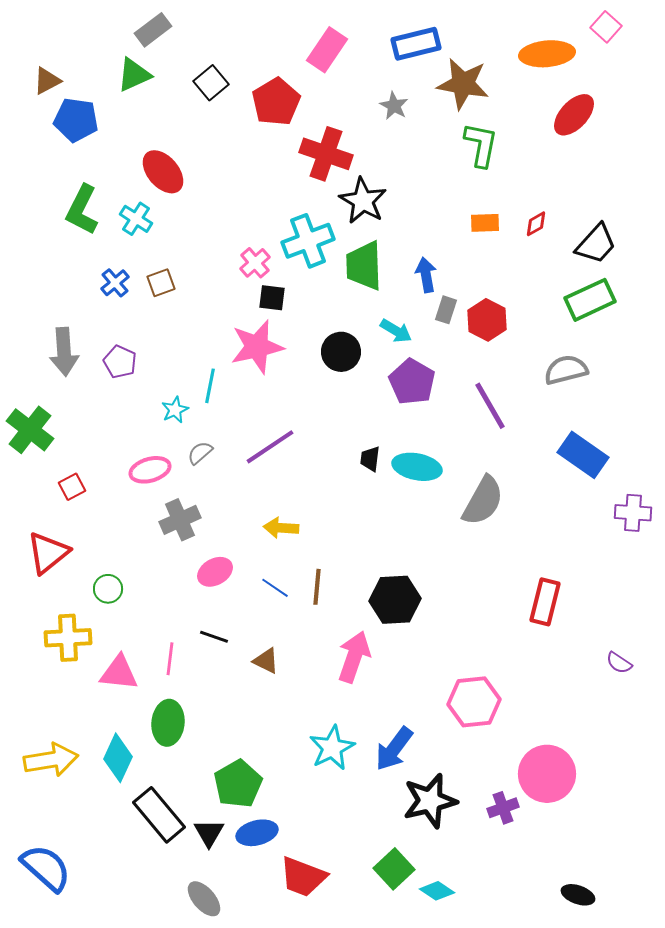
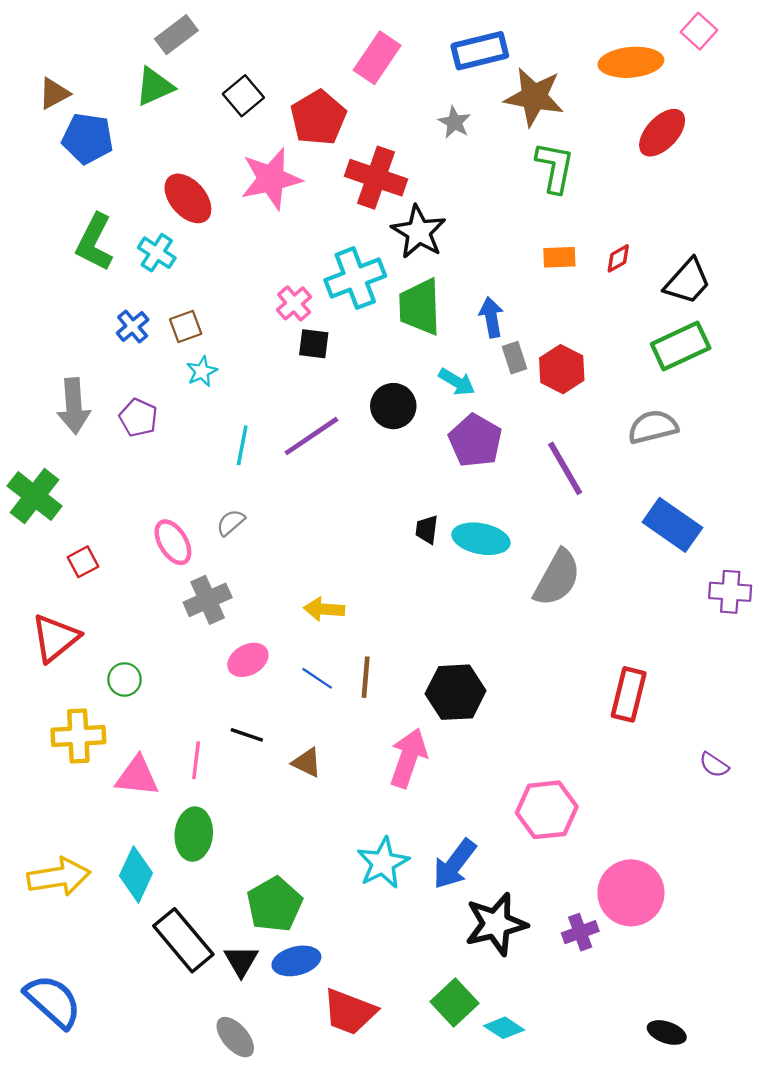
gray rectangle: (446, 310) -> (514, 358), turned -36
pink star: (257, 347) -> (271, 179), moved
cyan star: (175, 410) -> (202, 371), moved
purple line: (270, 447) -> (311, 436), moved
pink ellipse: (150, 470) -> (173, 542), turned 75

